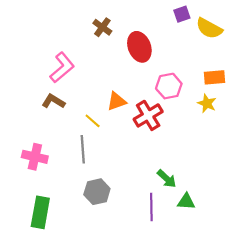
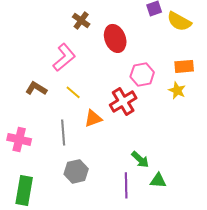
pink L-shape: (62, 68) -> (64, 57), moved
orange triangle: (117, 101) -> (93, 118), moved
yellow line: (93, 121) -> (73, 92), moved

